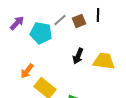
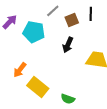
gray line: (60, 20) -> (53, 11), moved
black arrow: (78, 56) -> (68, 45), moved

